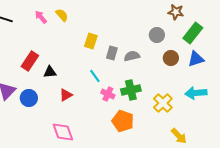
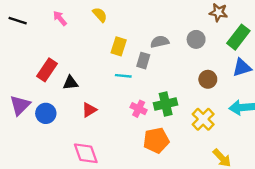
yellow semicircle: (62, 15) -> (100, 15), moved
gray semicircle: (132, 56) -> (160, 42), moved
brown circle: (171, 58) -> (208, 79), moved
cyan line: (95, 76) -> (123, 76), moved, turned -48
orange pentagon: (123, 121) -> (156, 140), turned -30

